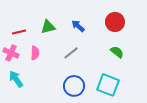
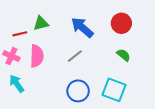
blue arrow: (78, 26) -> (82, 27), size x1.6
green triangle: (48, 27) -> (41, 23), moved
pink semicircle: (35, 53) -> (37, 56), size x1.5

